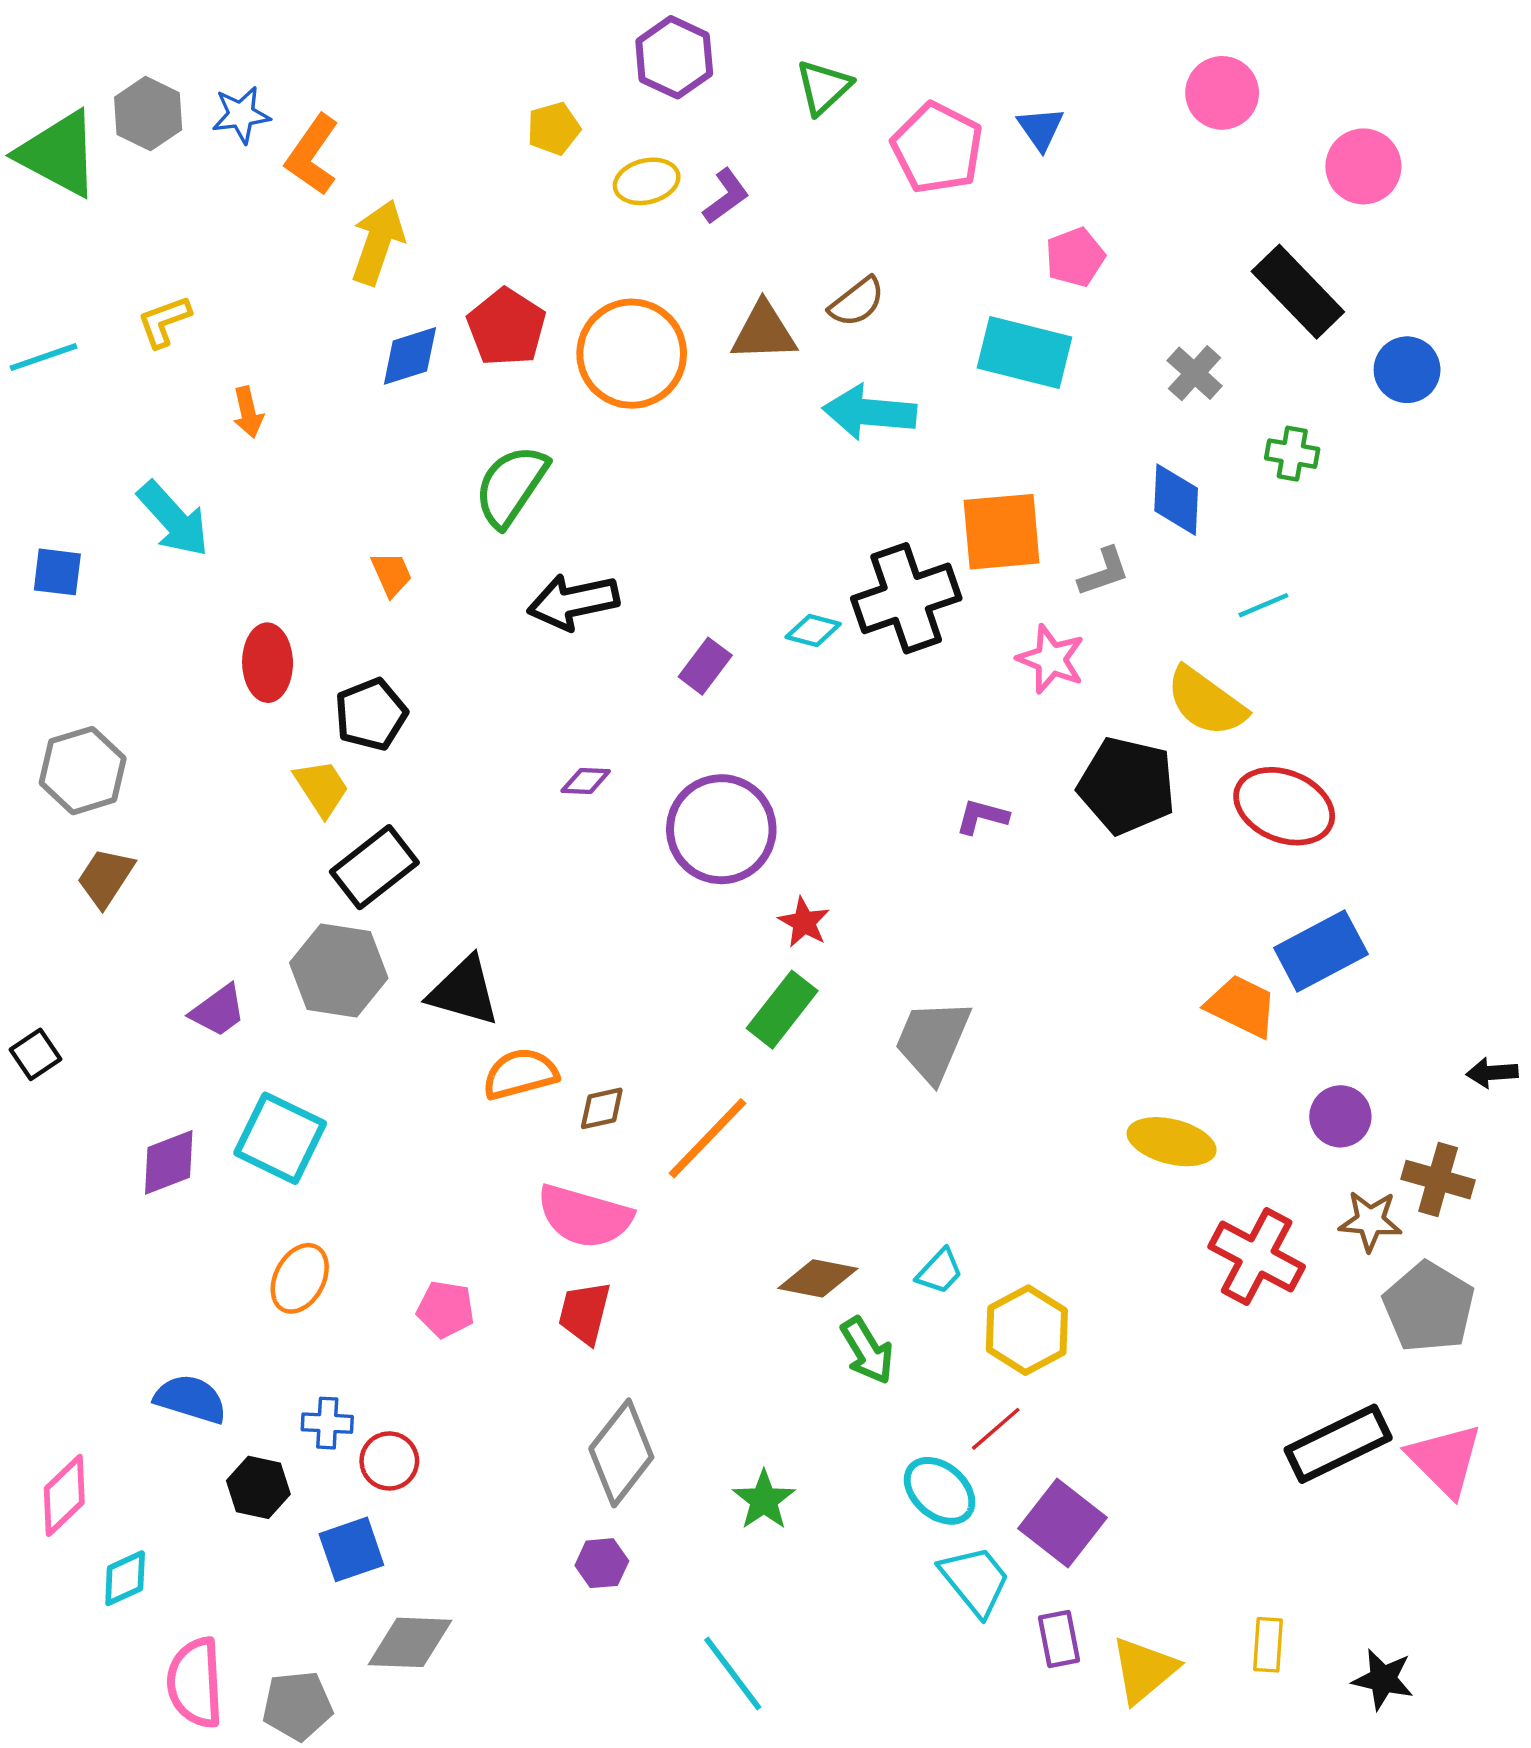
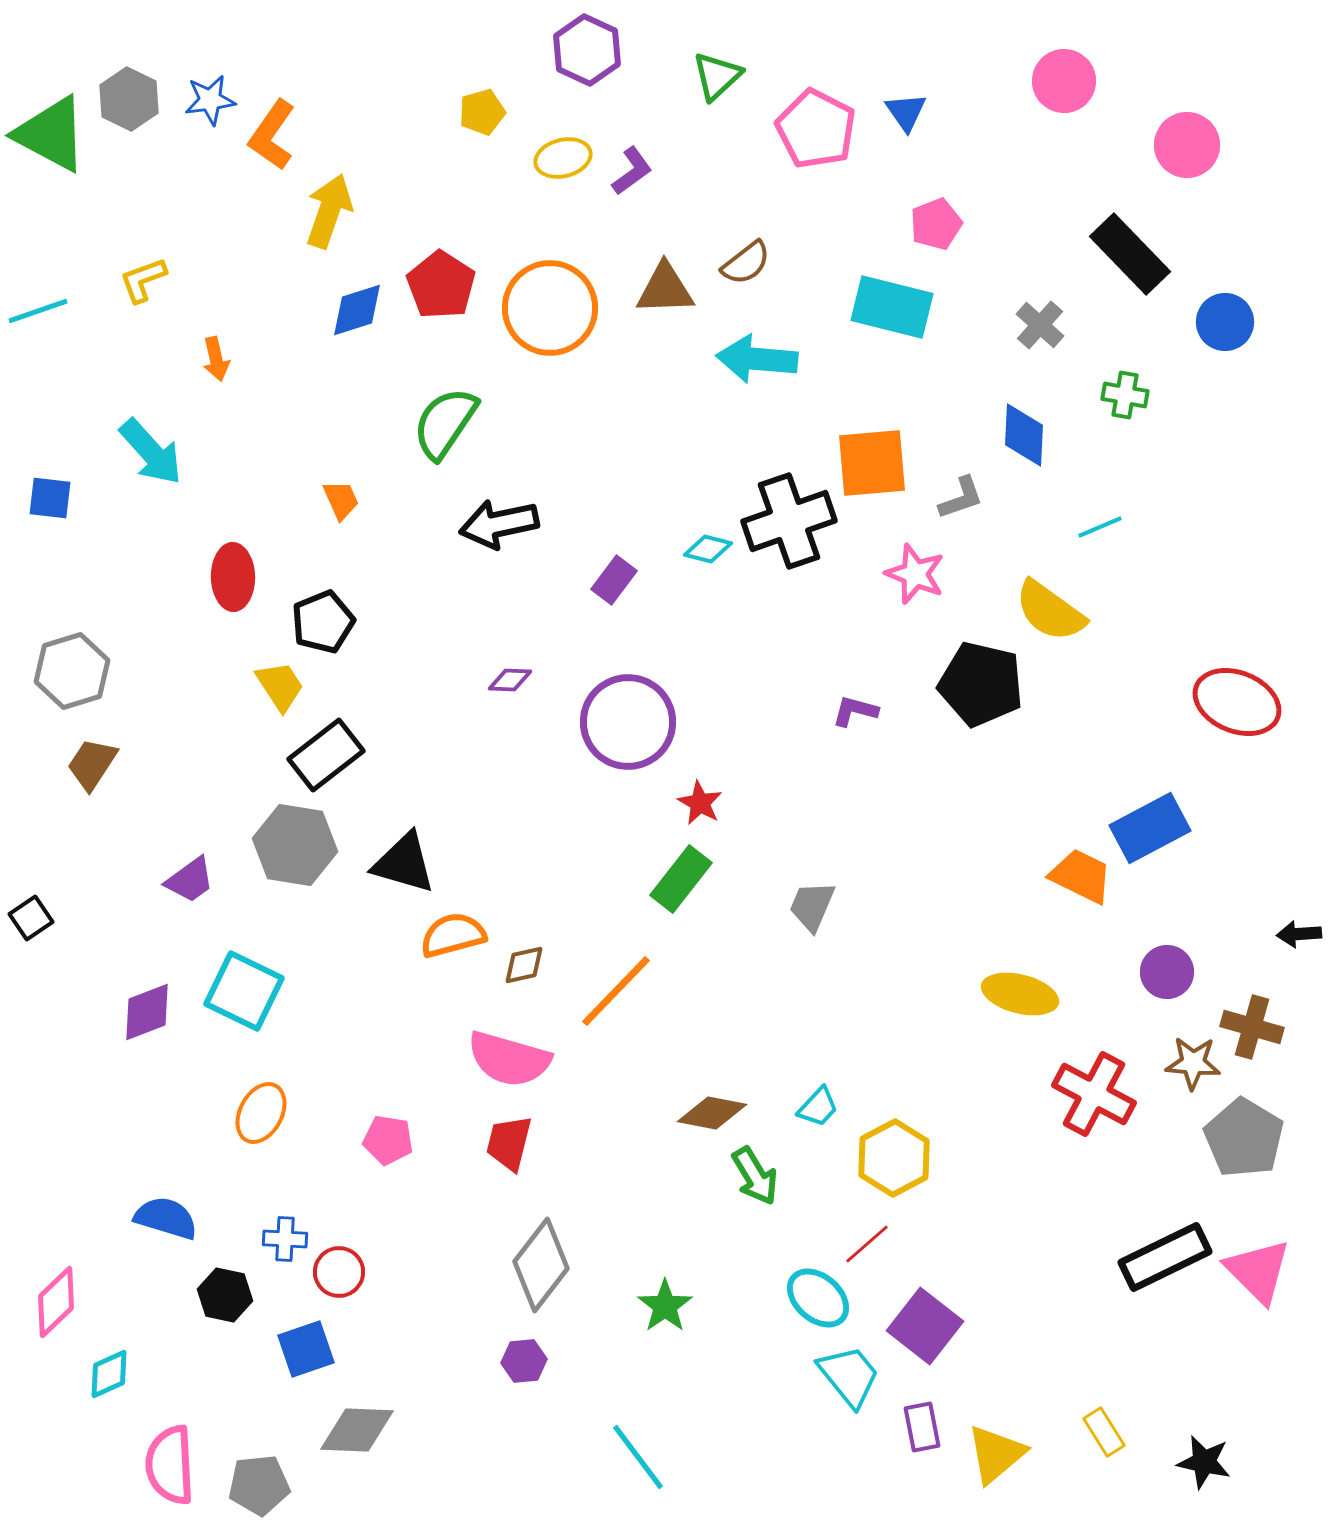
red ellipse: (1284, 806) -> (1237, 702), moved
gray trapezoid: (933, 1041) -> (812, 906), size x0.7
yellow rectangle: (1268, 1645) -> (1104, 1432), turned -36

